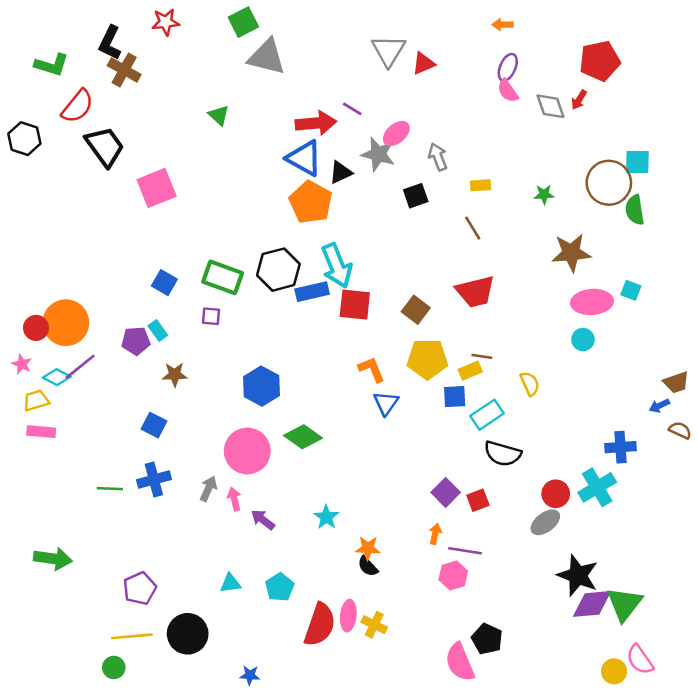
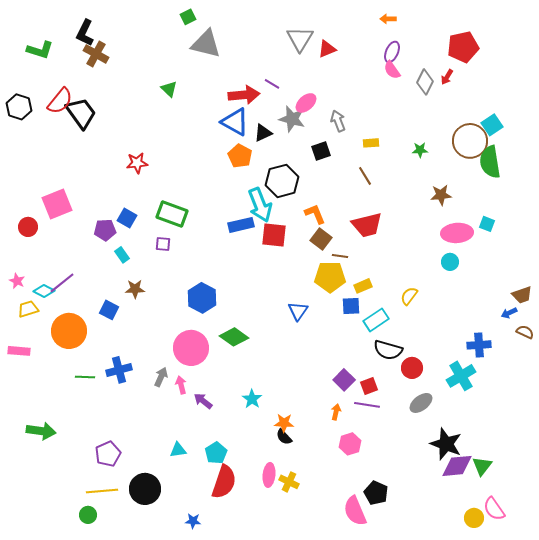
red star: (166, 22) -> (137, 163), moved
green square: (243, 22) -> (188, 17), size x0.7
red semicircle: (77, 106) -> (60, 101), moved
gray diamond: (551, 106) -> (425, 82), turned 45
cyan square: (637, 162) -> (492, 125), turned -35
pink square: (157, 188) -> (57, 204), moved
orange pentagon: (311, 202) -> (240, 156), size x0.7
green semicircle: (635, 210) -> (490, 162), size x1.4
brown star: (571, 253) -> (441, 195), size x0.7
black hexagon: (278, 270) -> (282, 181), moved
orange circle: (66, 323) -> (69, 331), moved
red circle: (36, 328) -> (28, 227), moved
purple pentagon: (136, 341) -> (105, 230), moved
brown line: (482, 356) -> (340, 256), moved
orange L-shape: (372, 369) -> (315, 214), moved
yellow semicircle: (530, 384) -> (409, 296), turned -120
blue square: (154, 425) -> (109, 310), moved
pink rectangle: (41, 432) -> (19, 351), moved
red circle: (556, 494) -> (412, 368), moved
purple line: (465, 551) -> (367, 405), moved
green triangle: (624, 604) -> (482, 466), size x0.7
red semicircle: (320, 625) -> (224, 482), moved

